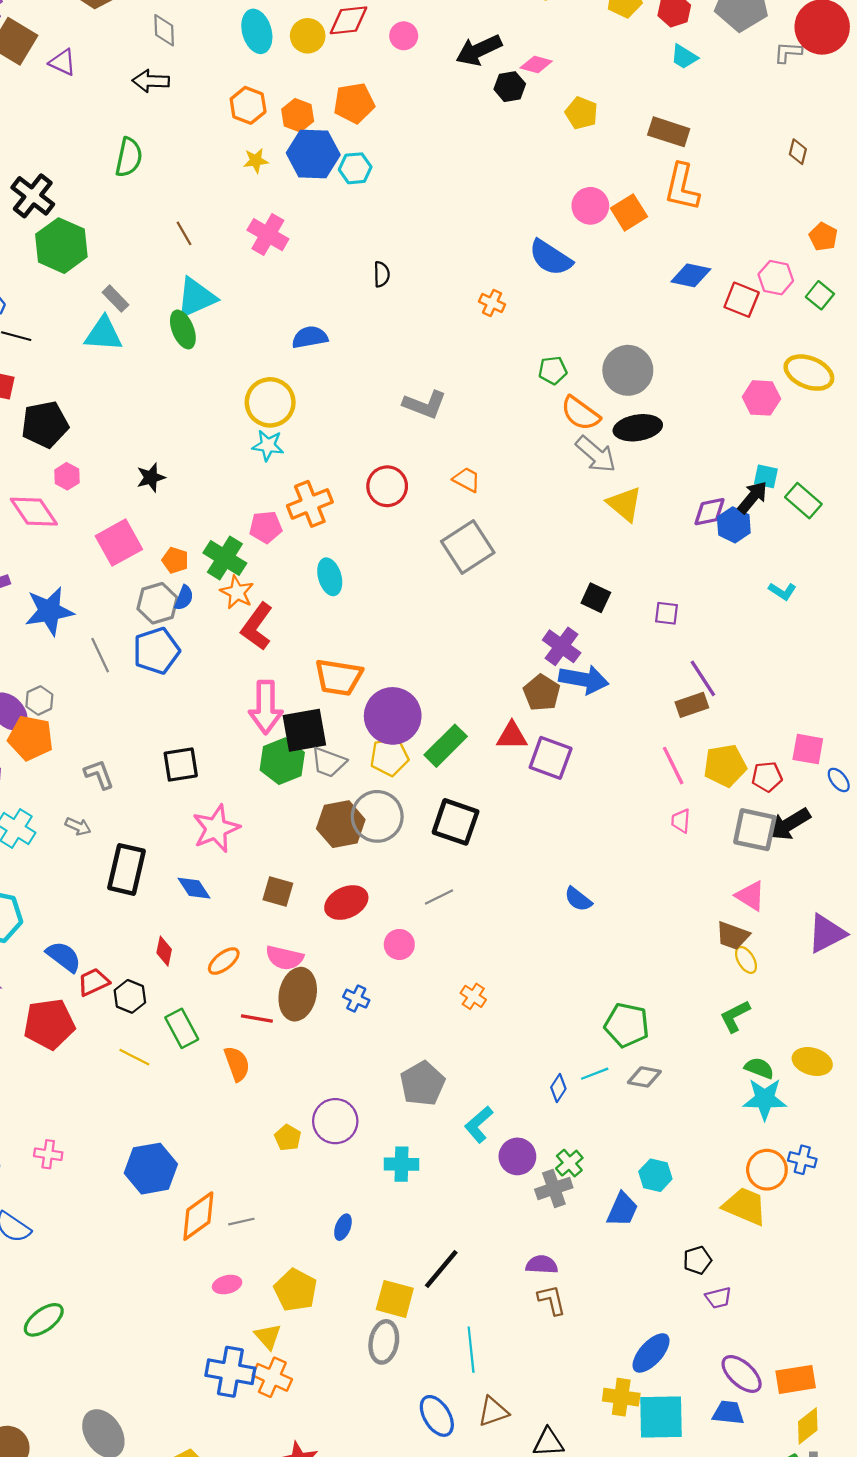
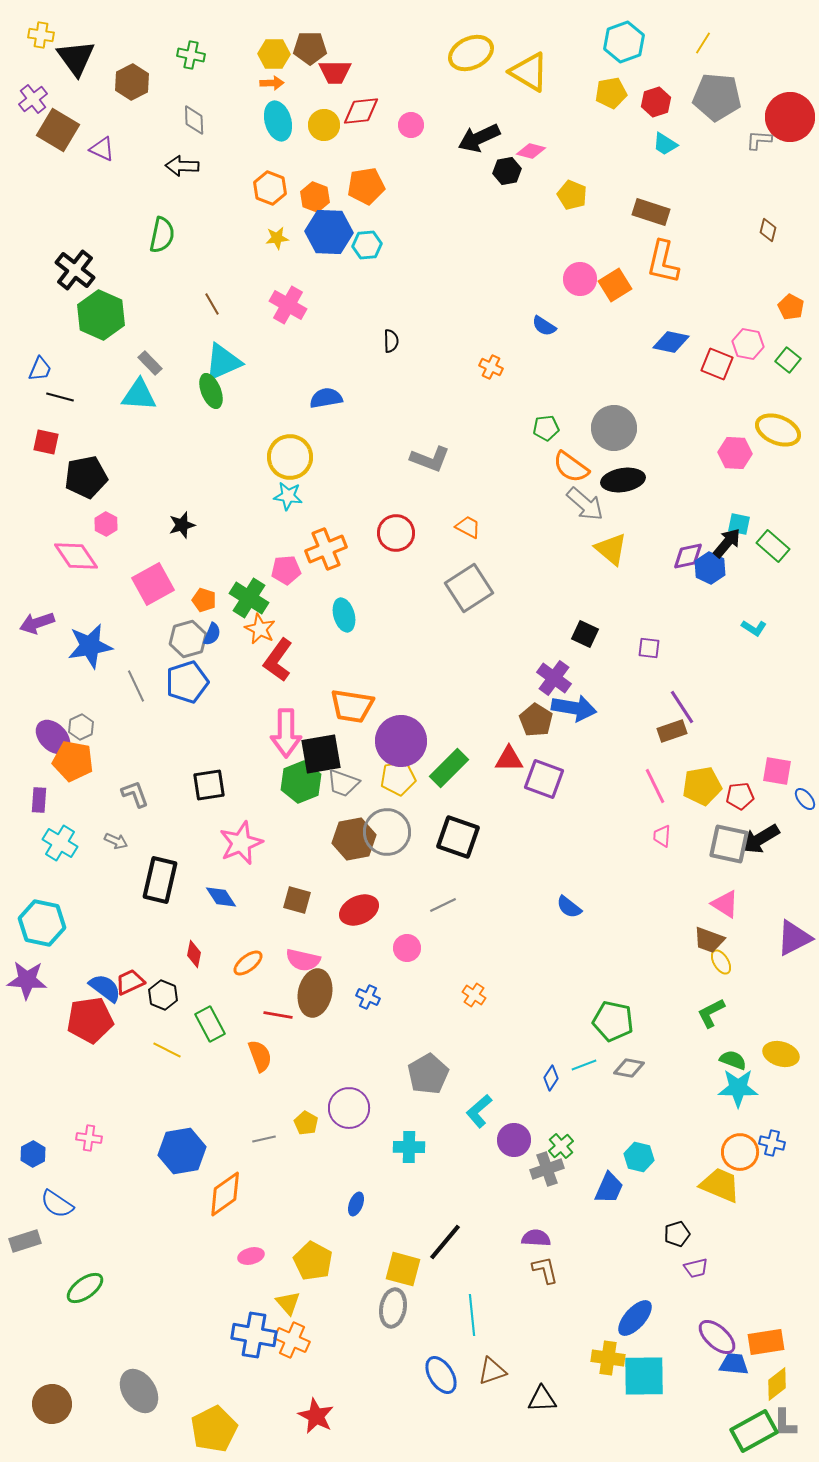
blue semicircle: (551, 258) -> (544, 326), size x0.6
blue semicircle: (64, 957) -> (105, 988), moved
gray line: (241, 1222) -> (264, 1139), moved
blue trapezoid: (728, 1413) -> (734, 1364), moved

